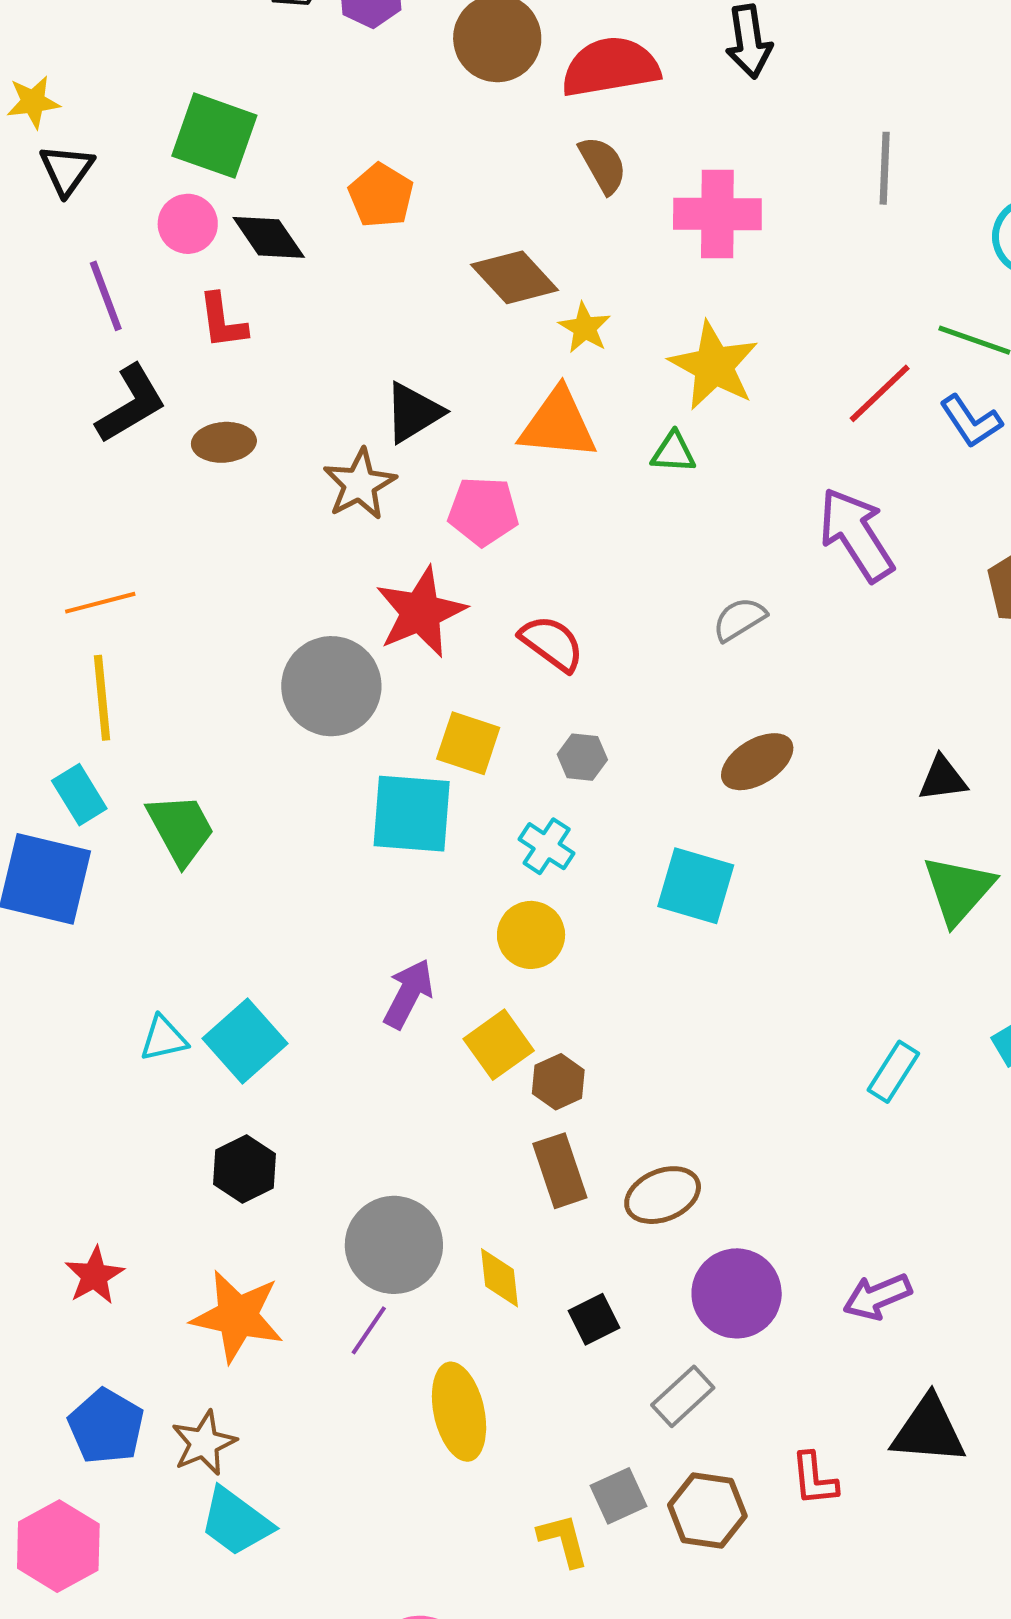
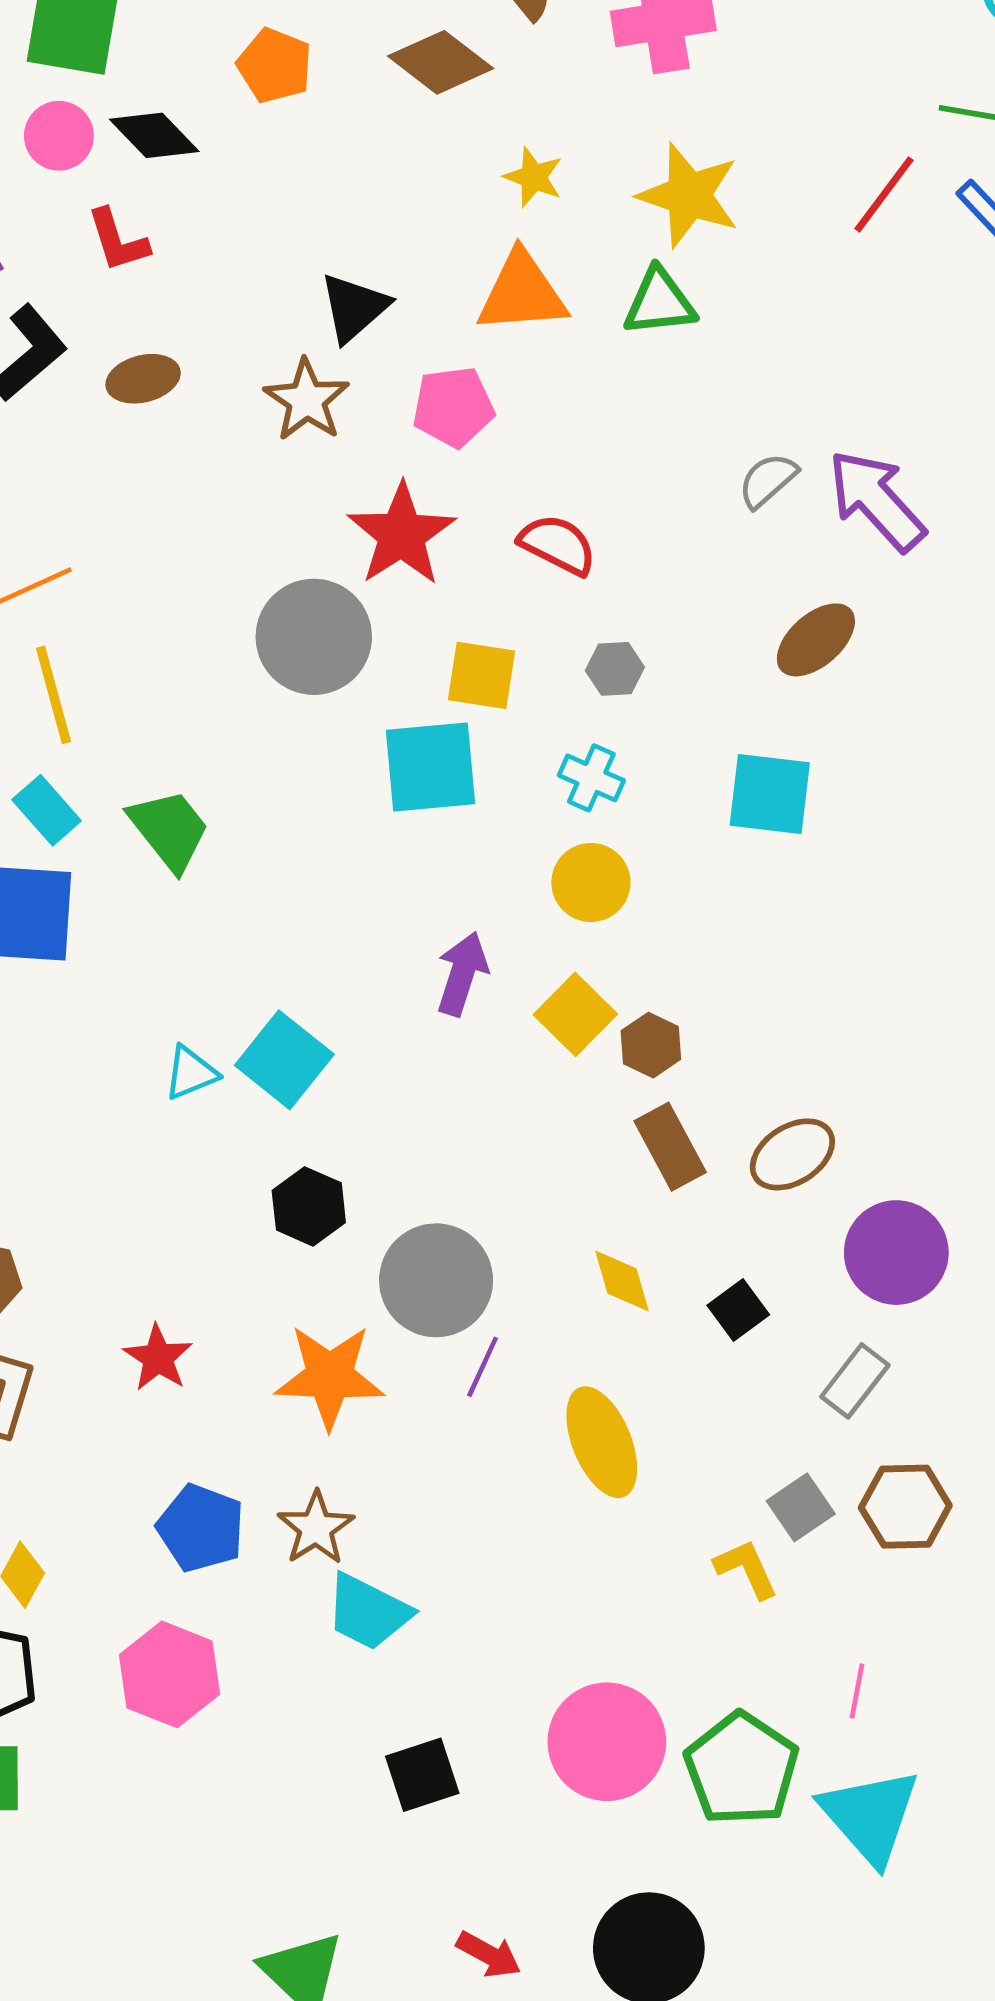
brown diamond: (515, 277) -> (441, 62), moved
green triangle: (673, 452) -> (659, 302), size x1.4
purple arrow: (856, 535) -> (877, 500), moved
gray circle: (394, 1245) -> (436, 1280), moved

